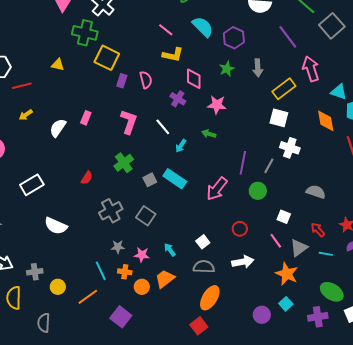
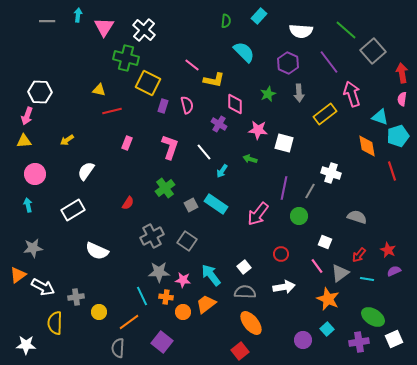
pink line: (166, 30) -> (192, 65), moved
purple hexagon: (234, 38) -> (288, 63), moved
red line: (22, 86) -> (112, 111), moved
white square: (279, 118) -> (284, 143), moved
white semicircle: (58, 128) -> (86, 171), moved
red arrow: (318, 230) -> (359, 255), turned -98
gray star: (118, 247) -> (159, 272), size x1.5
cyan arrow: (170, 250) -> (211, 275), size x1.6
orange ellipse: (210, 298) -> (251, 323), turned -70
gray semicircle: (44, 323) -> (118, 348), moved

